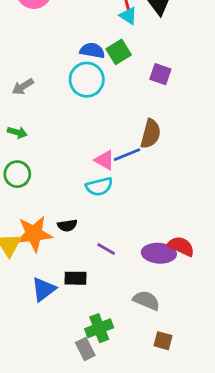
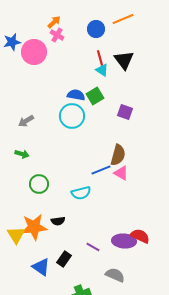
pink triangle: (105, 160) -> (121, 173), moved
green circle: (17, 174) -> (39, 184), moved
purple line: (106, 249) -> (93, 247), moved
black rectangle: (76, 278) -> (64, 259), turned -56
blue triangle: (44, 289) -> (41, 267), turned -48

